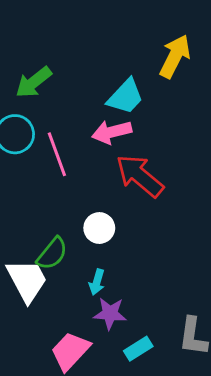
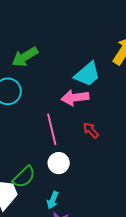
pink line: (57, 154) -> (52, 129), moved
red arrow: (140, 176) -> (91, 130), size x0.5

